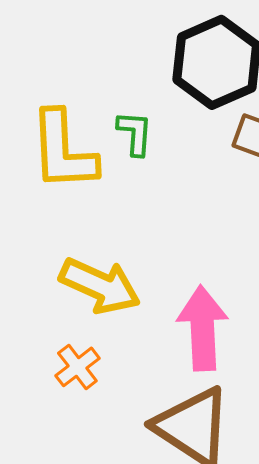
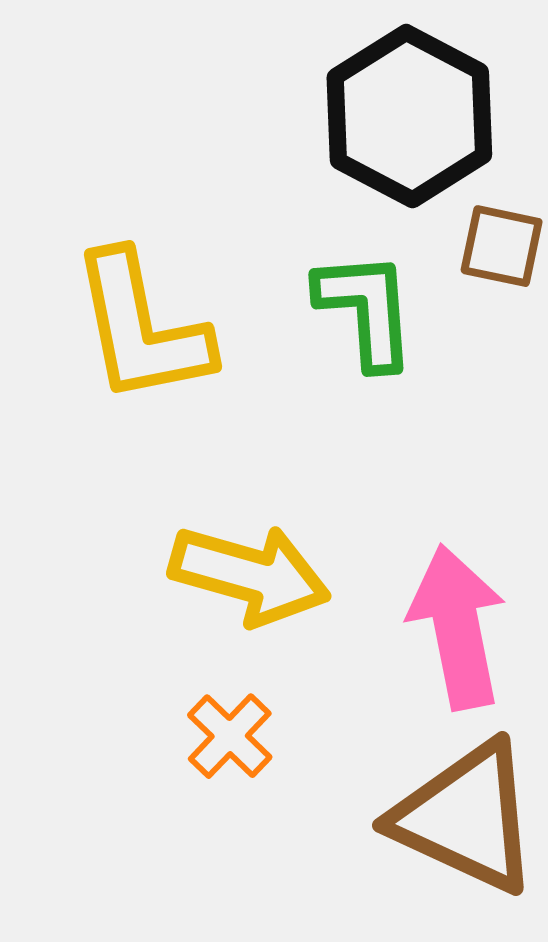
green L-shape: (135, 133) -> (366, 310), moved, size x1.4

